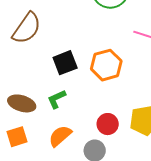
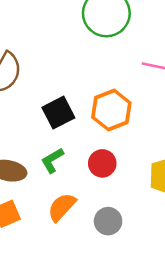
red circle: (108, 124) -> (102, 163), moved

